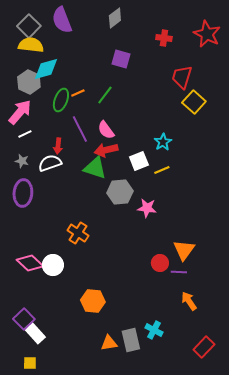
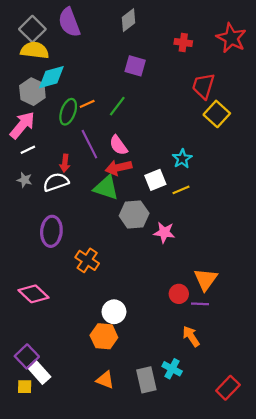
purple ellipse: (23, 193) -> (51, 231), moved
white circle: (53, 265) -> (114, 312), moved
orange arrow: (189, 301) -> (191, 336), moved
orange triangle: (109, 343) -> (105, 380), moved, turned 30
yellow square: (30, 363) -> (25, 387), moved

